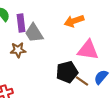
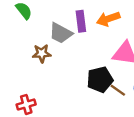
purple rectangle: (21, 23) -> (81, 21), moved
gray trapezoid: (34, 33) -> (61, 33), turned -30

